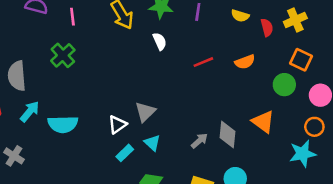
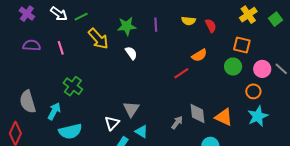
yellow cross: (295, 20) -> (248, 15), moved
green cross: (63, 55) -> (73, 86), moved
red line: (203, 62) -> (181, 73), moved
cyan arrow: (30, 111) -> (54, 111), moved
orange triangle: (263, 122) -> (224, 117), moved
orange circle: (314, 127) -> (253, 91), moved

